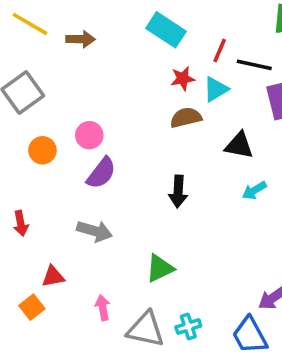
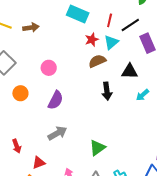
black line: (254, 65) -> (130, 25), turned -36
pink circle: (89, 135) -> (49, 68), moved
black arrow: (178, 191) -> (107, 91), moved
red arrow: (21, 223) -> (17, 146), moved
gray arrow: (95, 231) -> (57, 133), turned -36

